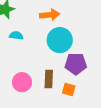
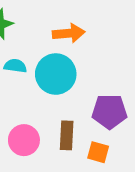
cyan circle: (60, 40) -> (56, 74), moved

